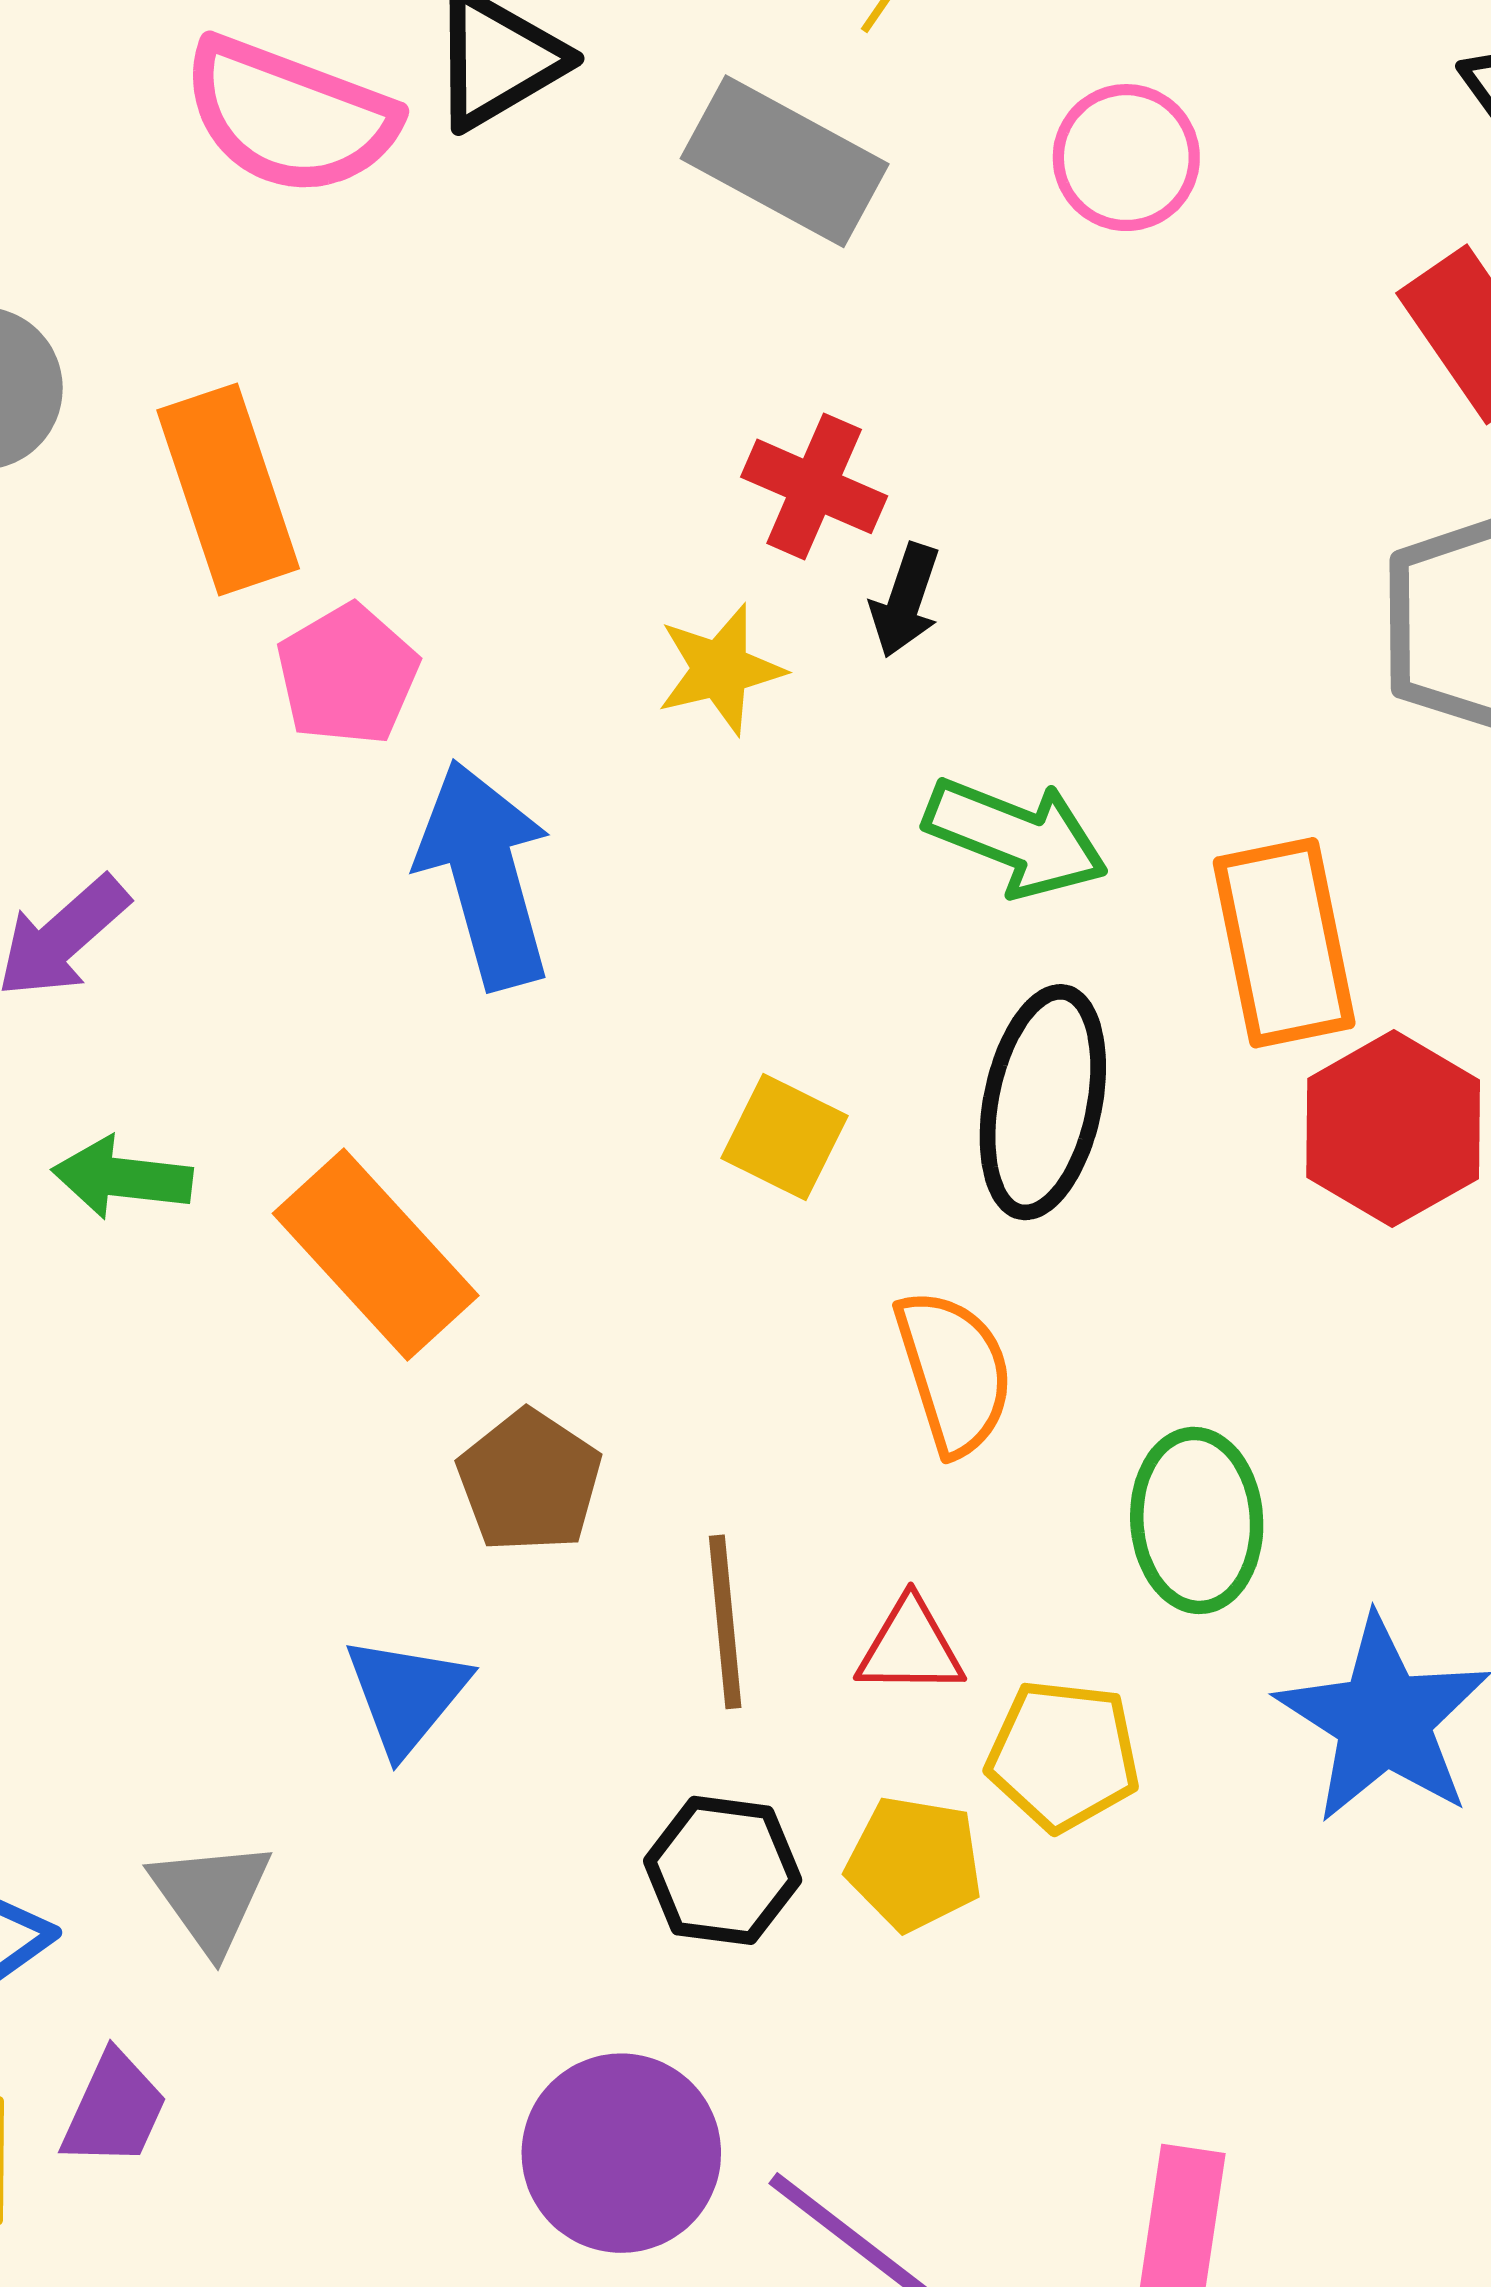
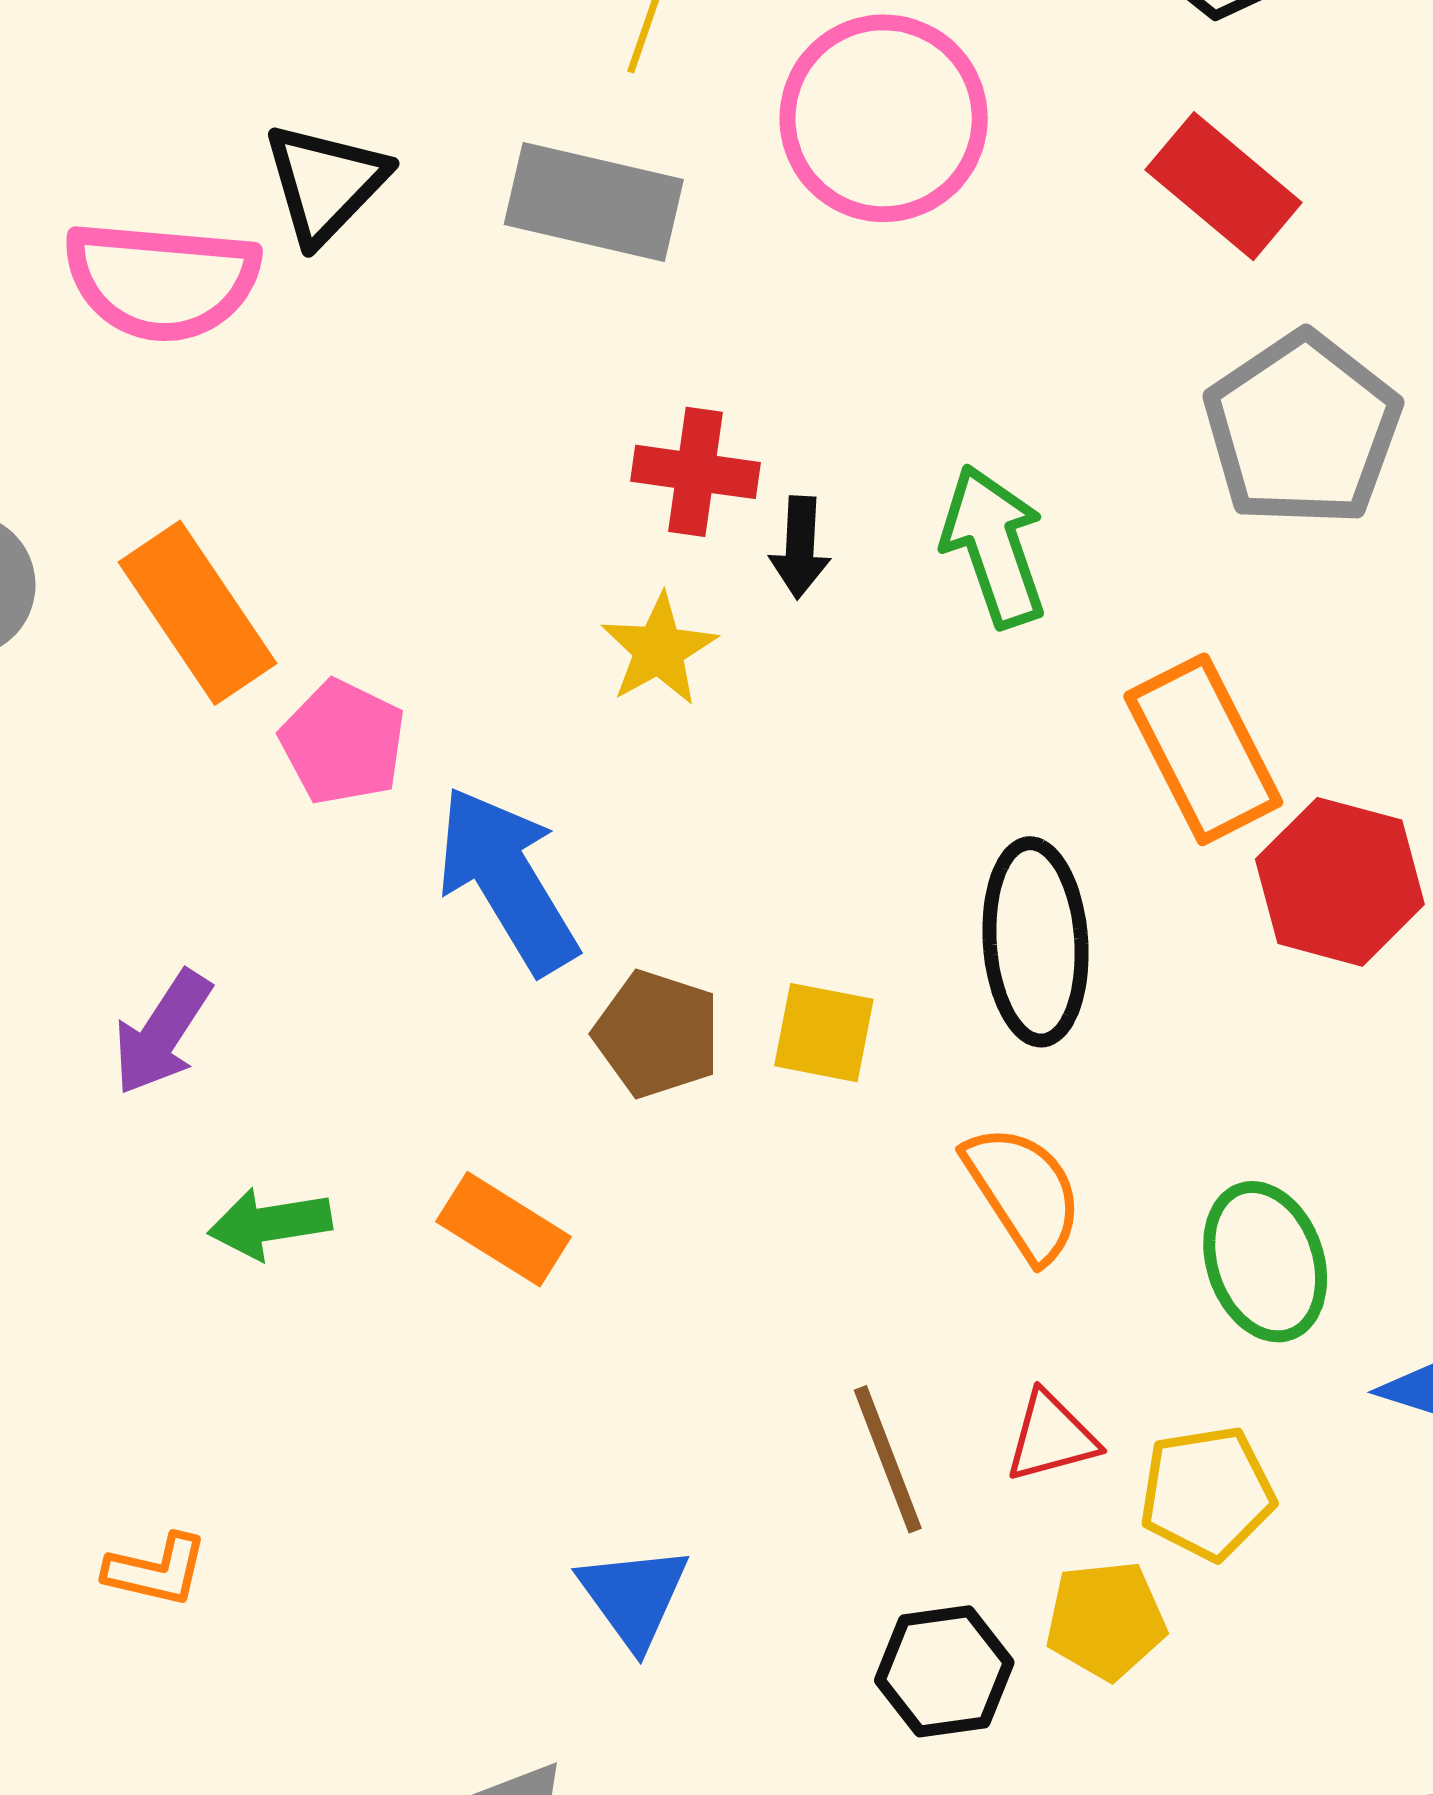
pink circle: (1126, 158) -> (884, 118), size x1.6
green arrow: (1016, 837) -> (994, 546), moved, turned -115
orange rectangle: (376, 1255) -> (504, 1229), size x0.7
brown pentagon: (529, 1481) -> (657, 1034), moved

